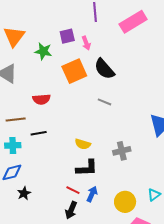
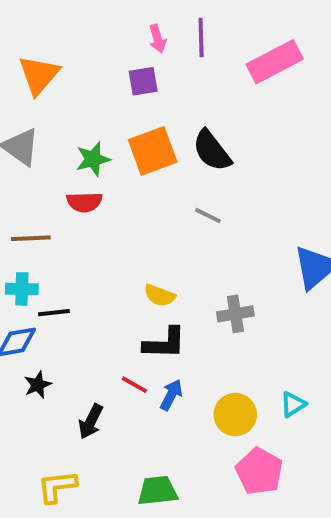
pink arrow: (86, 43) -> (158, 39), moved
green star: (43, 51) -> (93, 159), moved, turned -30
black line: (39, 133) -> (54, 313), moved
black arrow: (71, 210) -> (91, 422), moved

